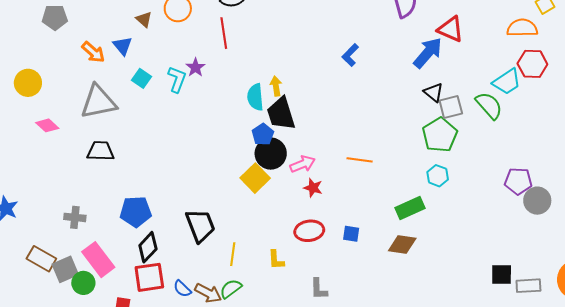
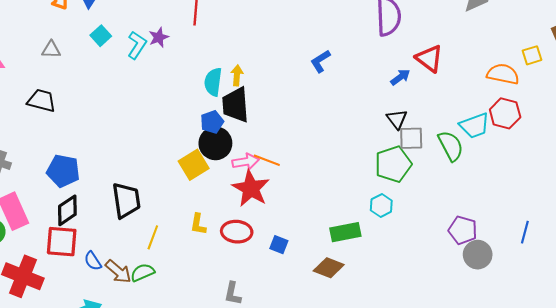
blue arrow: (428, 53) -> (400, 77), size x0.6
gray triangle: (98, 102) -> (51, 50), size x0.5
orange line: (360, 160) -> (267, 160), moved
red star: (313, 188) -> (251, 188), size x1.8
yellow L-shape: (276, 260) -> (198, 224), moved

